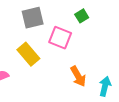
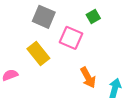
gray square: (33, 18) -> (44, 17), turned 35

